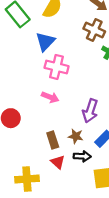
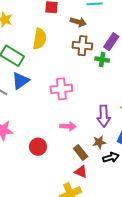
blue triangle: (45, 42) -> (20, 81), moved, turned 30
pink arrow: (50, 97) -> (68, 126), moved
red triangle: (58, 162) -> (81, 172), moved

